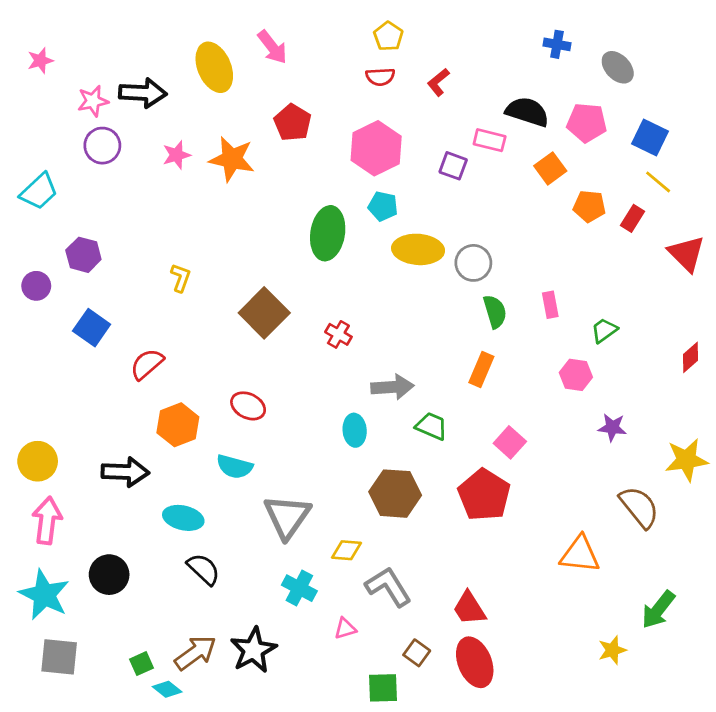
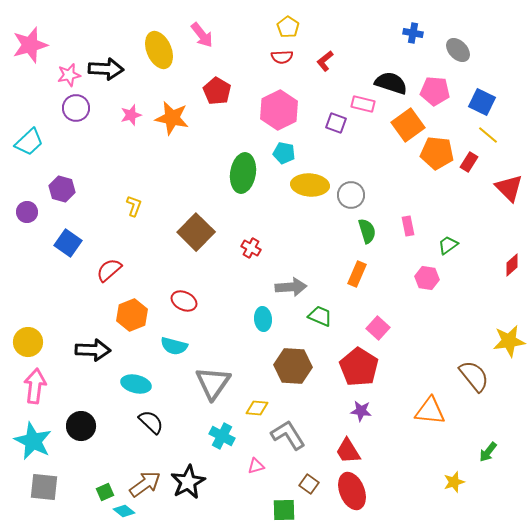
pink star: (40, 61) -> (30, 45), size x1.8
orange square: (550, 168) -> (408, 125), size x1.4
orange pentagon: (589, 206) -> (437, 153), size x1.4
purple star: (612, 428) -> (361, 411), moved
green arrow: (658, 610) -> (488, 452), size x0.7

